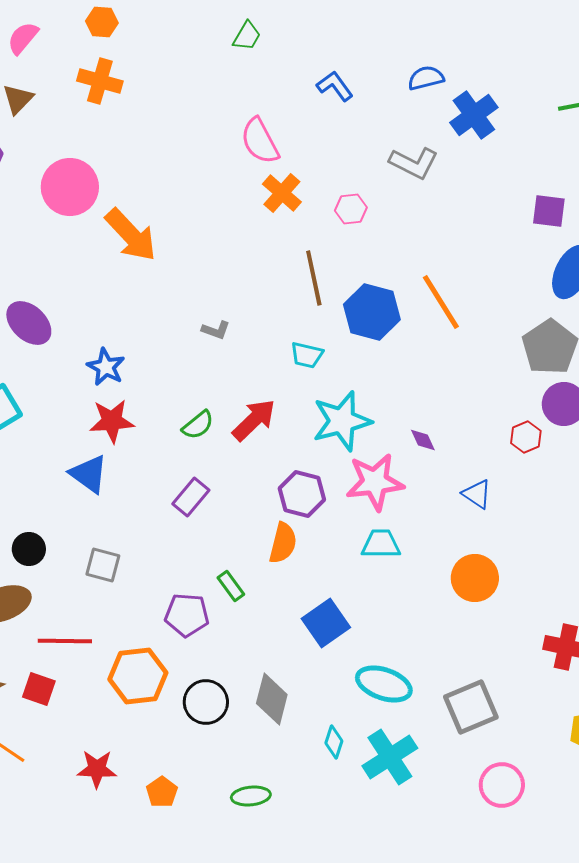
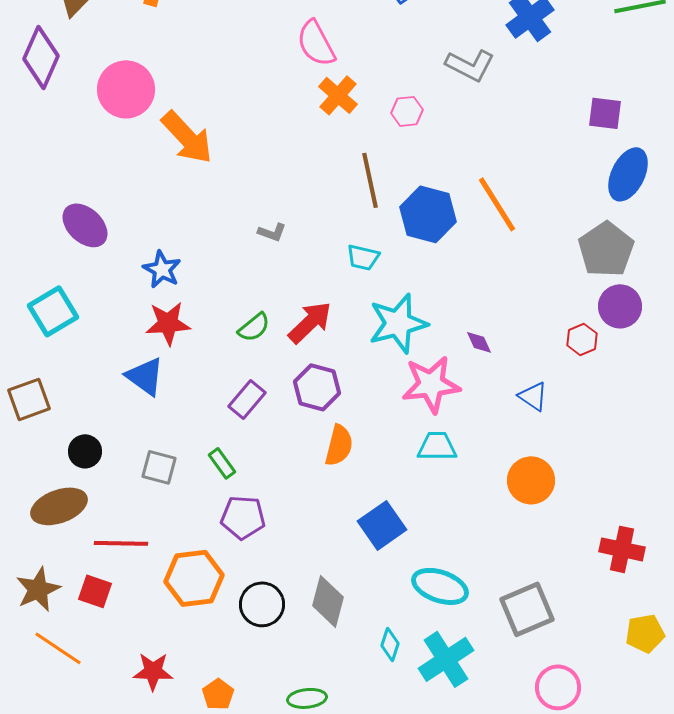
purple hexagon: (302, 494) -> (317, 387), moved
green rectangle: (231, 586) -> (222, 463), moved

